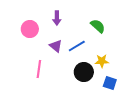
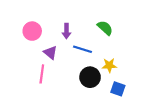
purple arrow: (57, 18) -> (66, 31), moved
purple triangle: (56, 46) -> (50, 52), moved
blue line: (77, 46) -> (83, 49), turned 48

